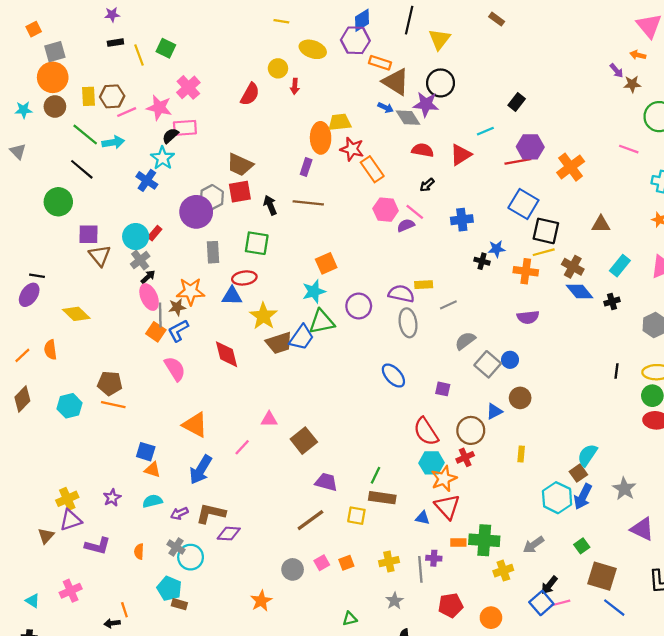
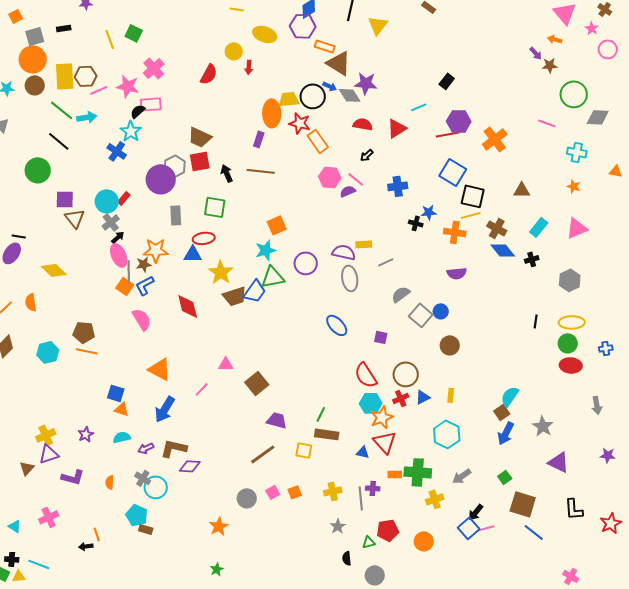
black rectangle: (115, 43) -> (64, 28), moved
black circle: (441, 83) -> (313, 96), moved
yellow rectangle: (89, 96) -> (65, 76), size x1.5
blue triangle: (494, 411) -> (423, 397), moved
cyan hexagon: (557, 498) -> (447, 434), moved
green triangle: (350, 619) -> (369, 542), moved

